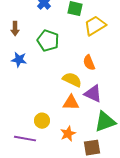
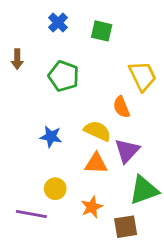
yellow trapezoid: (95, 26) -> (143, 76), moved, turned 95
blue star: (19, 60) -> (51, 137), moved
purple triangle: (93, 94) -> (127, 151), turned 48

